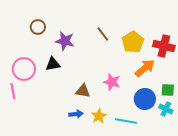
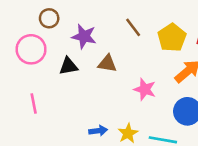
pink circle: (24, 69) -> (31, 49), moved
pink line: (13, 91) -> (34, 104), moved
brown triangle: (83, 91) -> (107, 64), moved

